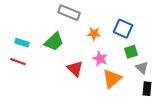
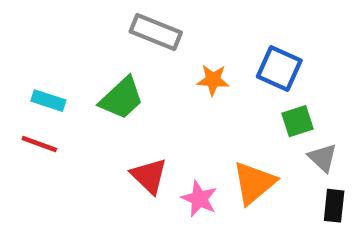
pink star: (100, 59) -> (199, 199), moved
red triangle: (75, 69) -> (149, 176), moved

